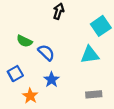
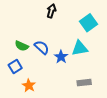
green semicircle: (24, 41) -> (22, 46), moved
blue star: (52, 80) -> (61, 57), moved

